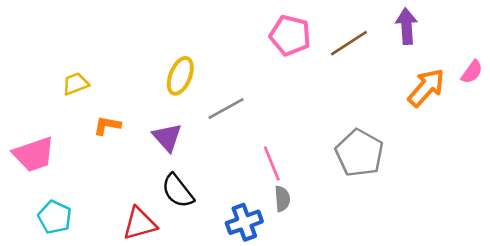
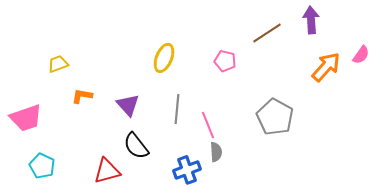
pink pentagon: (290, 35) -> (225, 61), moved, size x0.7
yellow ellipse: (180, 76) -> (164, 58), moved
gray line: (226, 109) -> (177, 109), moved, turned -56

